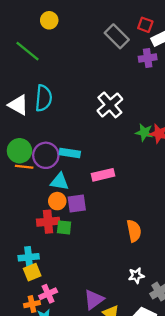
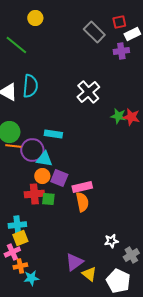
red square: (145, 25) -> (119, 22), turned -32
purple circle: (46, 155) -> (32, 150), moved
pink rectangle: (103, 175) -> (82, 187), moved
purple square: (77, 203) -> (59, 178), turned 30
orange semicircle: (134, 231) -> (82, 202), moved
pink cross: (48, 294) -> (12, 252), moved

